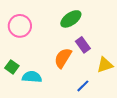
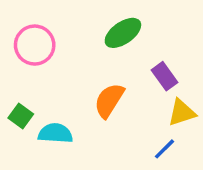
purple rectangle: (83, 45) -> (164, 76), moved
blue line: (83, 86) -> (164, 149), moved

